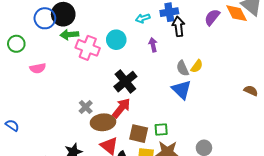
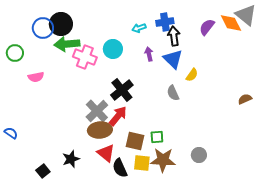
green arrow: (69, 35) -> (67, 44), size x1.4
gray semicircle: (183, 68) -> (173, 93), moved
blue triangle: (182, 90) -> (173, 59), moved
brown semicircle: (251, 91) -> (245, 99), turned -48
gray cross: (86, 107) -> (97, 111), moved, size x1.6

